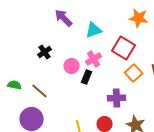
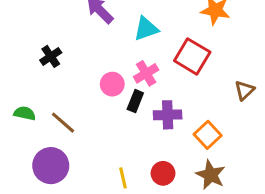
black cross: (45, 52) -> (51, 56), moved
orange square: (134, 73) -> (208, 135), moved
purple cross: (117, 98) -> (168, 115), moved

